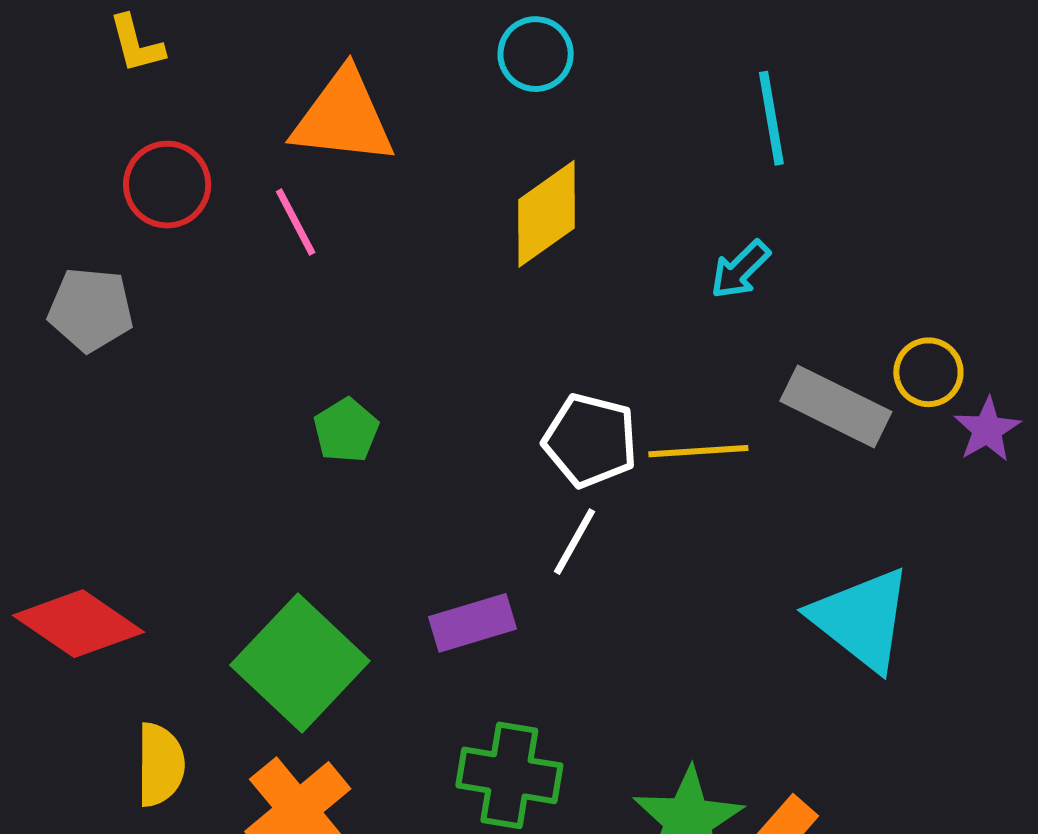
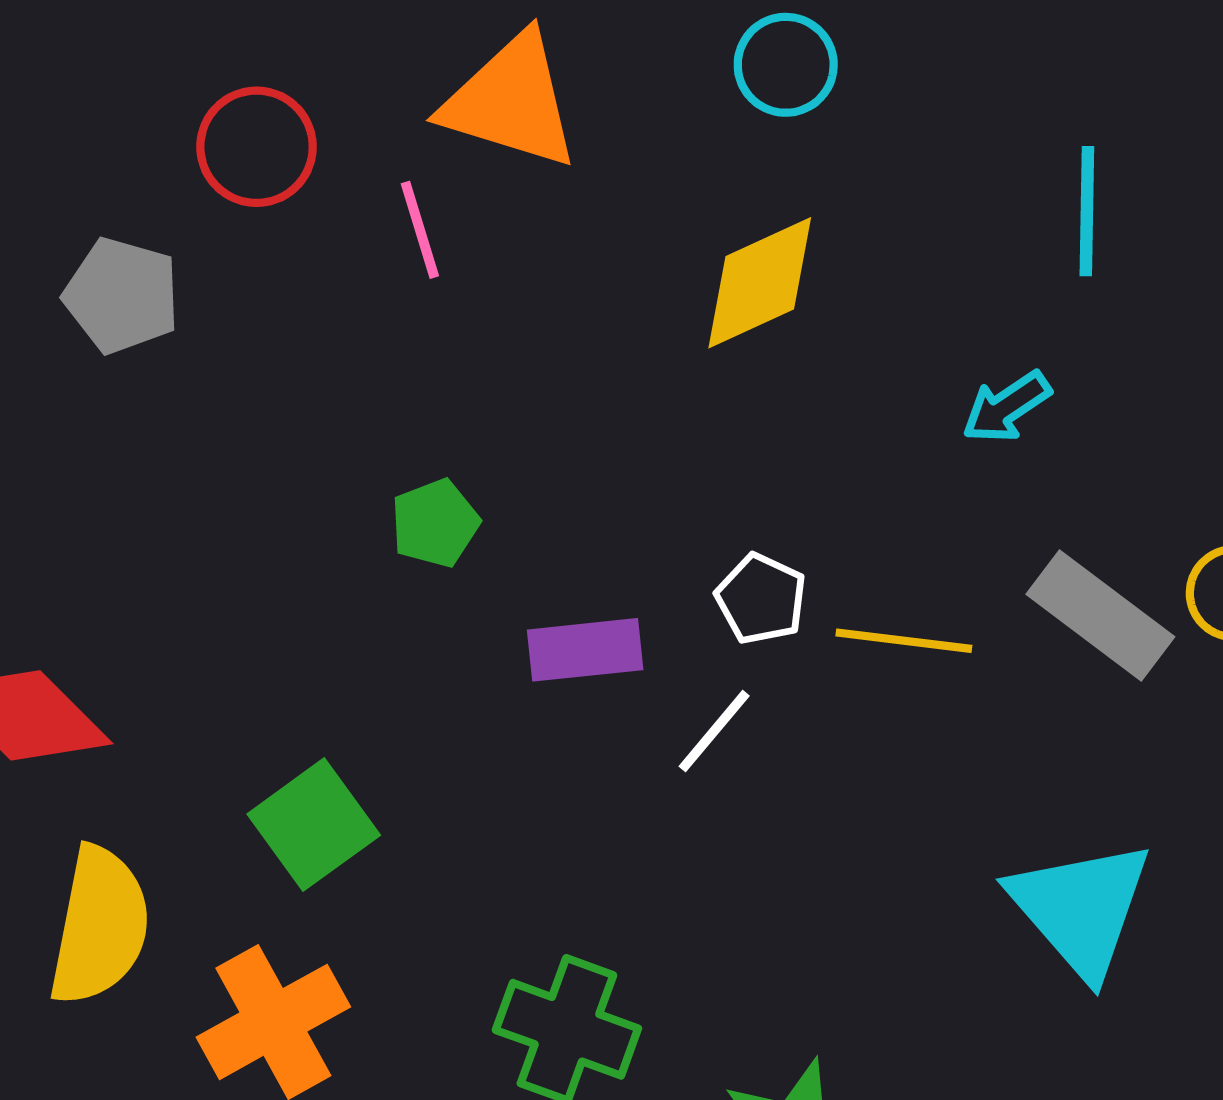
white pentagon: (590, 440) -> (761, 599), size x0.7
purple rectangle: (472, 623) -> (585, 650), moved
green square: (300, 663) -> (314, 825), size x0.7
yellow semicircle: (160, 765) -> (100, 926), size x1.4

